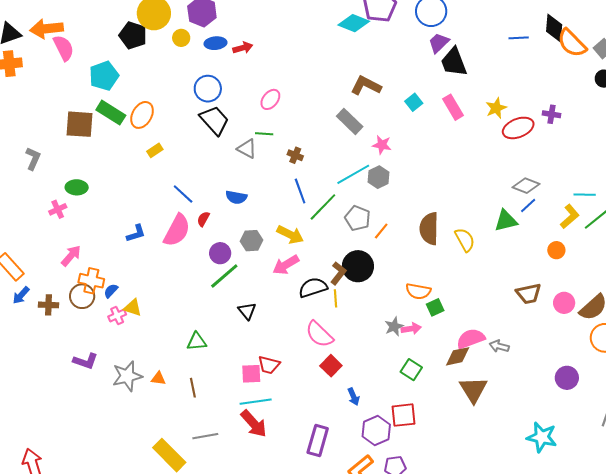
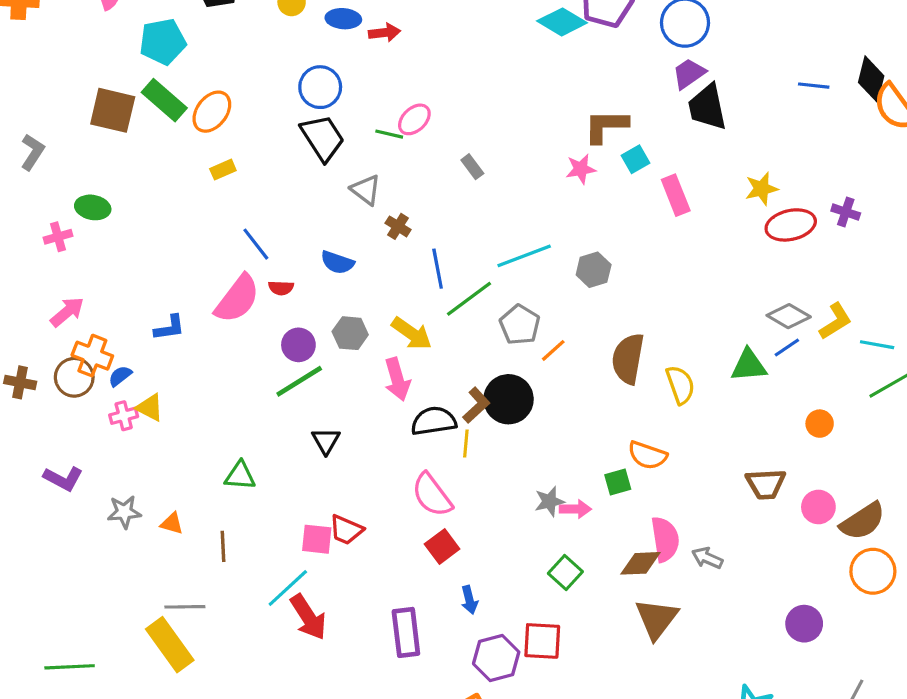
brown L-shape: (366, 86) -> (606, 126), moved, turned -36
pink rectangle: (453, 107) -> (676, 195), moved
gray rectangle: (350, 121) -> (472, 167), moved, size x0.6
green line: (264, 134) -> (389, 134), moved
pink star: (382, 145) -> (581, 169), moved, turned -30
brown cross: (295, 155) -> (398, 226), moved
gray hexagon: (378, 177) -> (594, 270), moved
yellow L-shape: (570, 216) -> (835, 321), moved
red semicircle: (203, 219) -> (281, 288), turned -126
blue L-shape: (136, 233) -> (169, 328), moved
pink arrow: (286, 265) -> (397, 379), turned -84
orange semicircle: (418, 291) -> (647, 455), moved
pink semicircle: (471, 339) -> (665, 539), turned 92
gray star: (127, 376) -> (124, 512), size x0.7
cyan line: (256, 402) -> (288, 588), moved, turned -44
gray line: (205, 436) -> (185, 607), moved
purple rectangle: (318, 440) -> (406, 632), moved, turned -32

